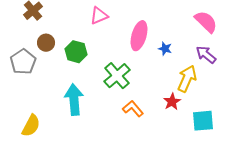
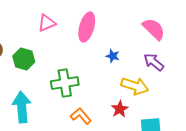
pink ellipse: (139, 36) -> (87, 27), moved
green cross: (117, 76) -> (65, 83), turned 32
yellow arrow: (187, 79) -> (135, 86), turned 84

